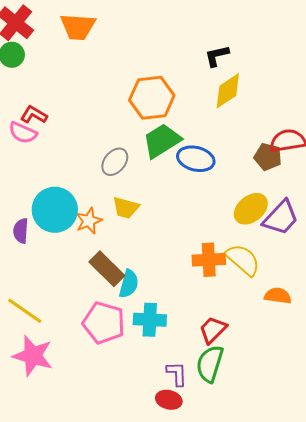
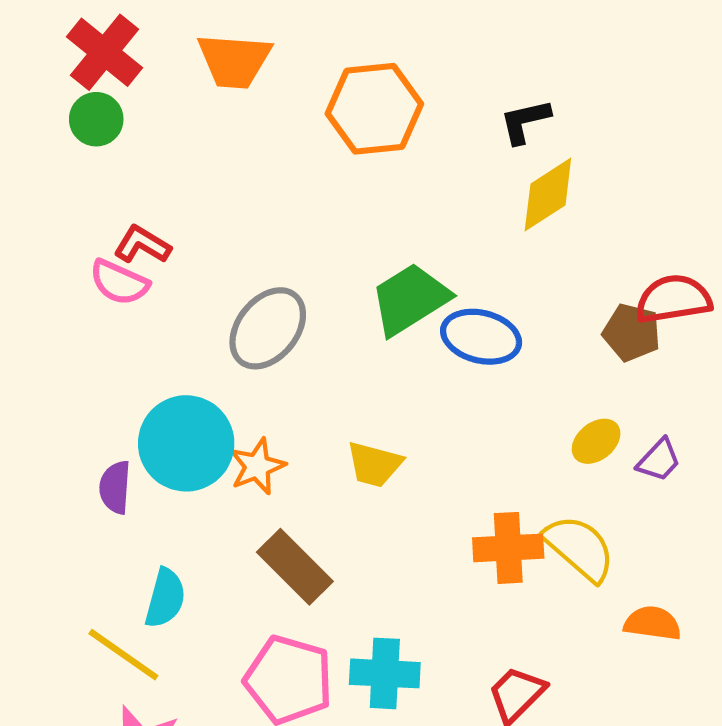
orange hexagon: (152, 98) -> (374, 109), moved
gray ellipse: (115, 162) -> (268, 328), moved, size x1.4
yellow trapezoid: (126, 208) -> (374, 464), moved
yellow ellipse: (251, 209) -> (596, 441), size x0.7
purple trapezoid: (281, 218) -> (659, 460), size x0.6
cyan semicircle: (129, 284) -> (165, 598), moved

